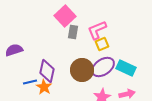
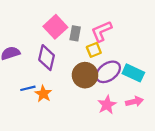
pink square: (65, 16) -> (55, 27), moved
yellow square: (102, 44) -> (94, 50), moved
purple diamond: (47, 71) -> (47, 58), moved

